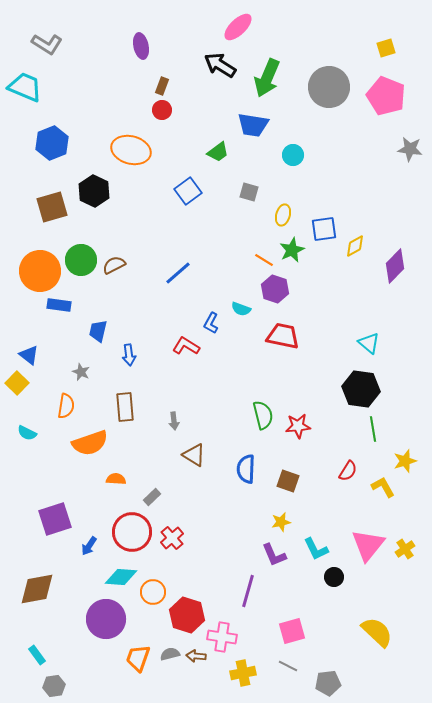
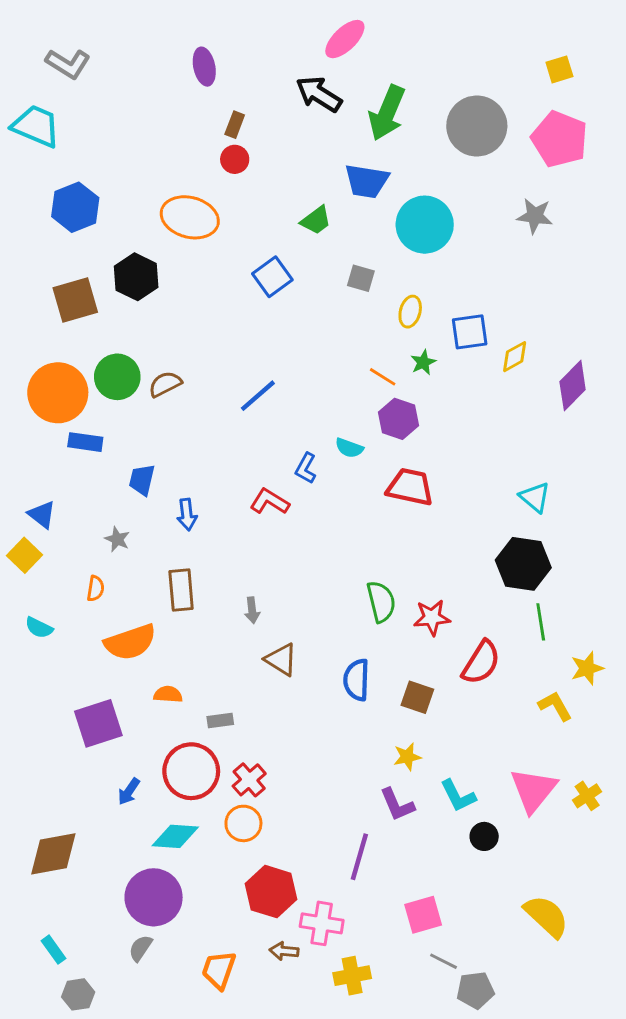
gray star: (410, 149) -> (535, 216), moved
cyan circle: (293, 155) -> (425, 225), size x1.8
green star: (292, 250) -> (423, 362), size x0.7
orange semicircle: (66, 406) -> (96, 589), size x0.7
red semicircle: (348, 471) -> (481, 662), moved, size x1.5
gray rectangle: (152, 497) -> (220, 720), turned 36
purple square: (55, 519) -> (98, 723), moved
orange circle: (153, 592) -> (243, 823), moved
gray semicircle: (170, 654) -> (140, 948), moved, turned -42
orange trapezoid: (138, 658) -> (219, 970), moved
gray line: (288, 666) -> (443, 961), moved

